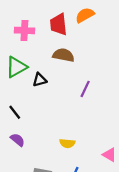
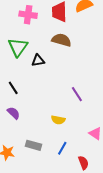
green triangle: (16, 67) -> (18, 47), turned -30
purple line: (85, 89) -> (77, 94), moved, turned -63

